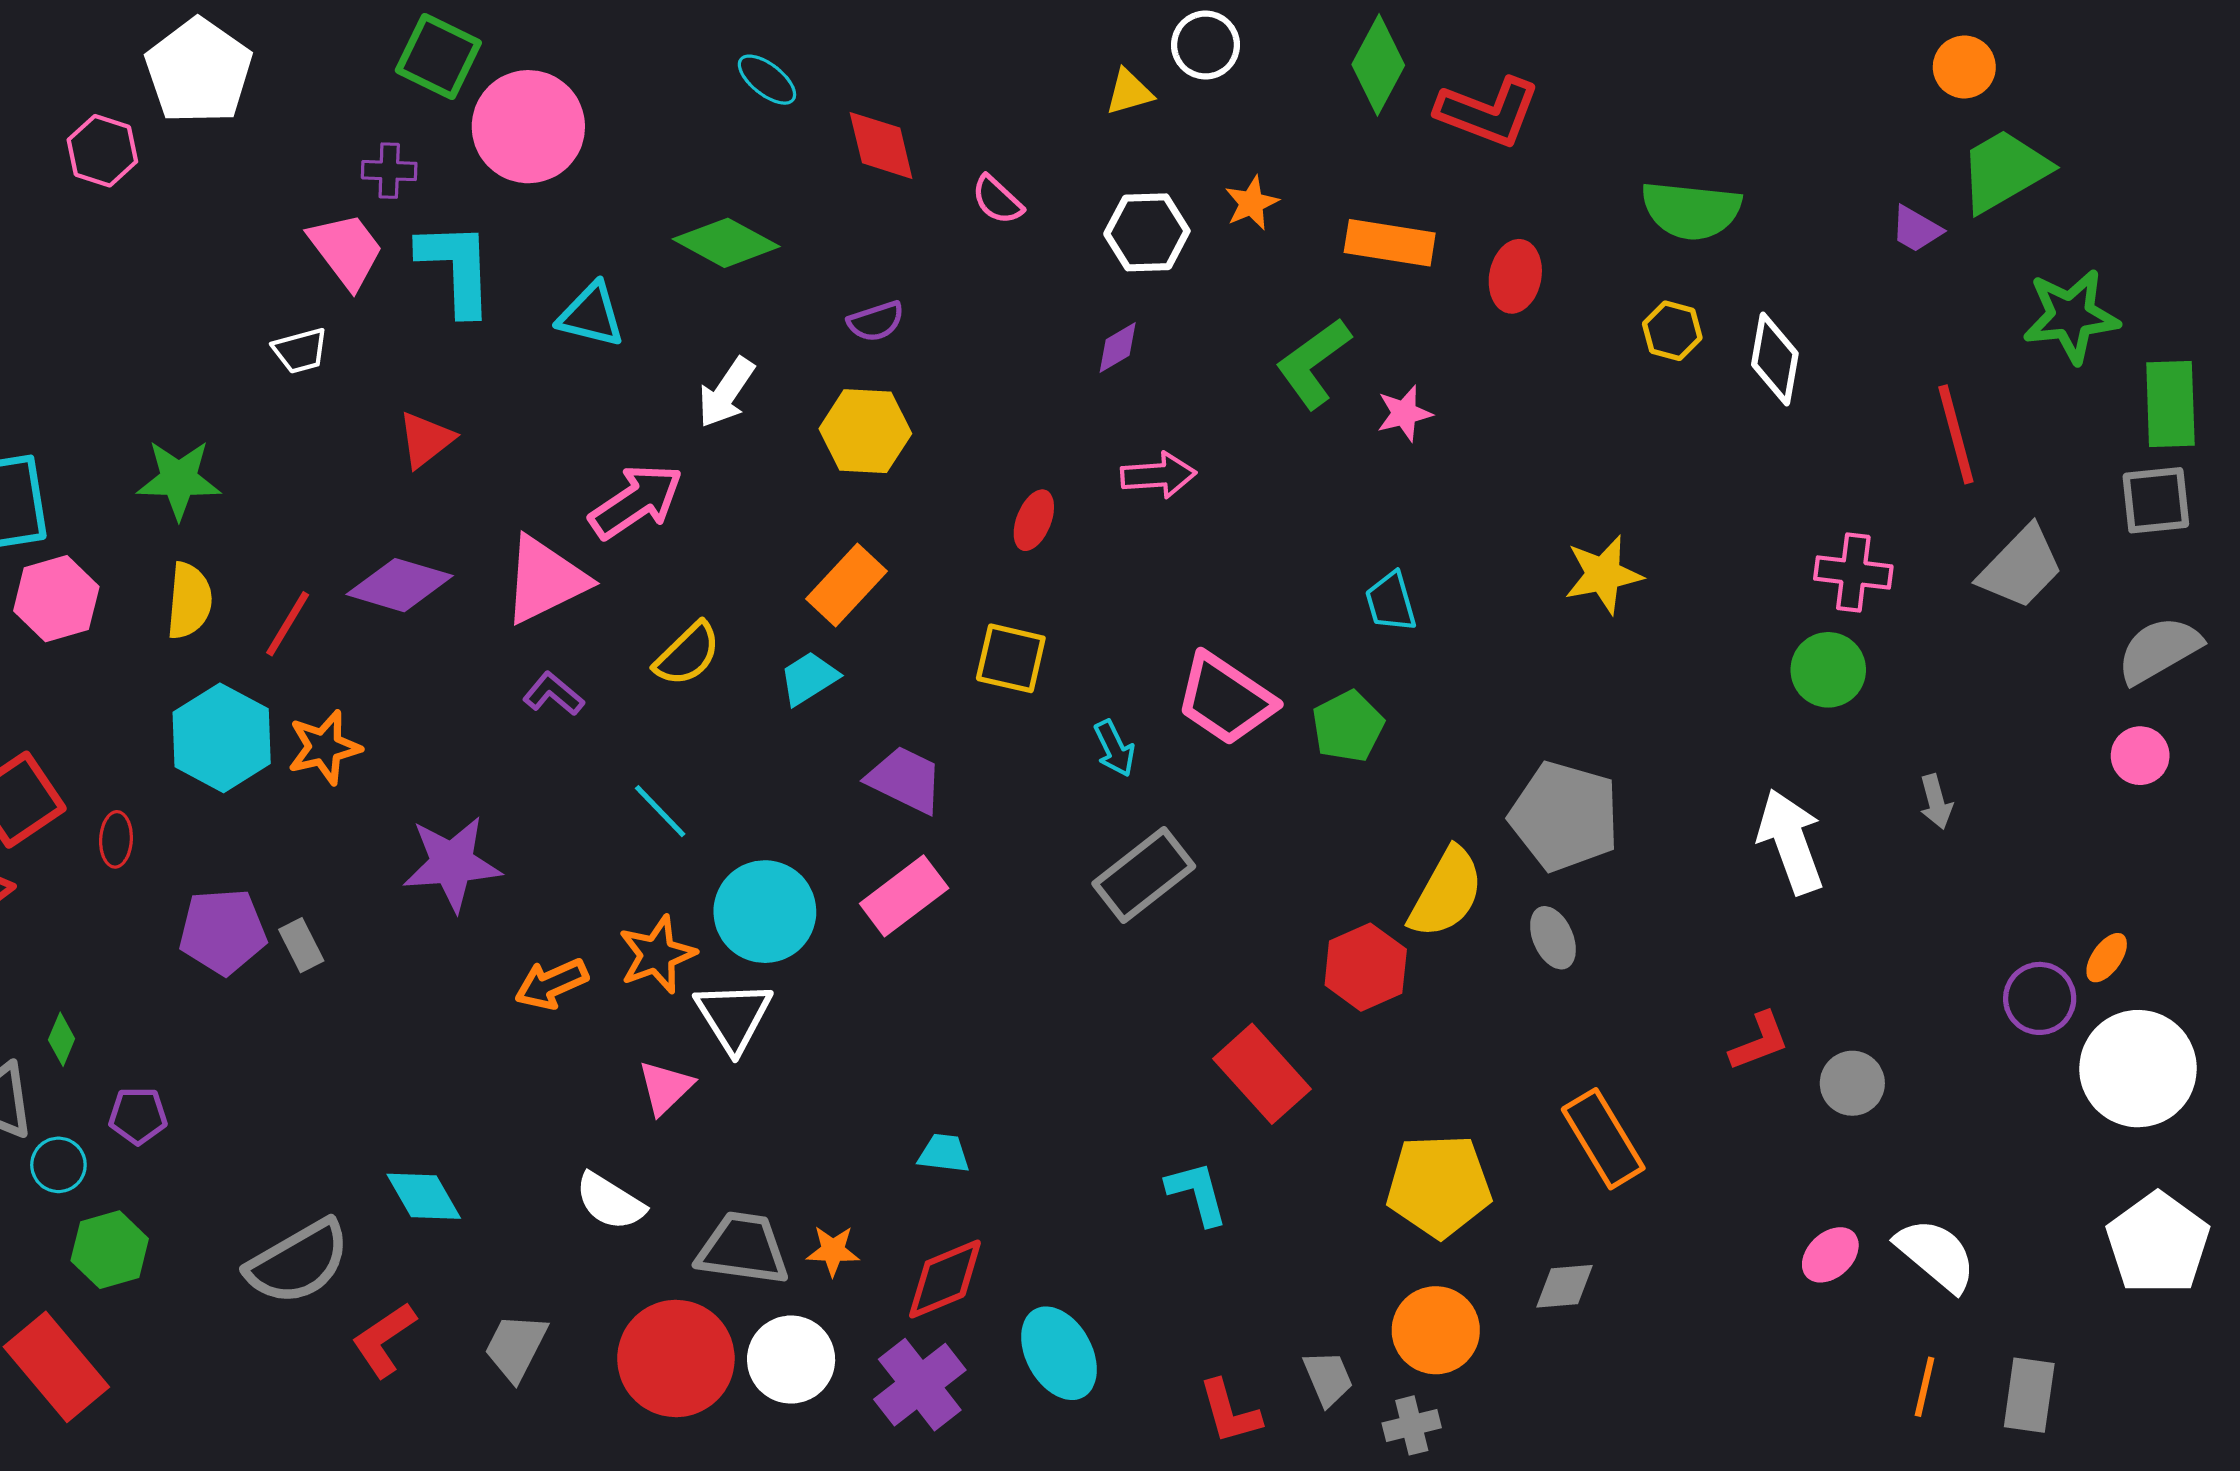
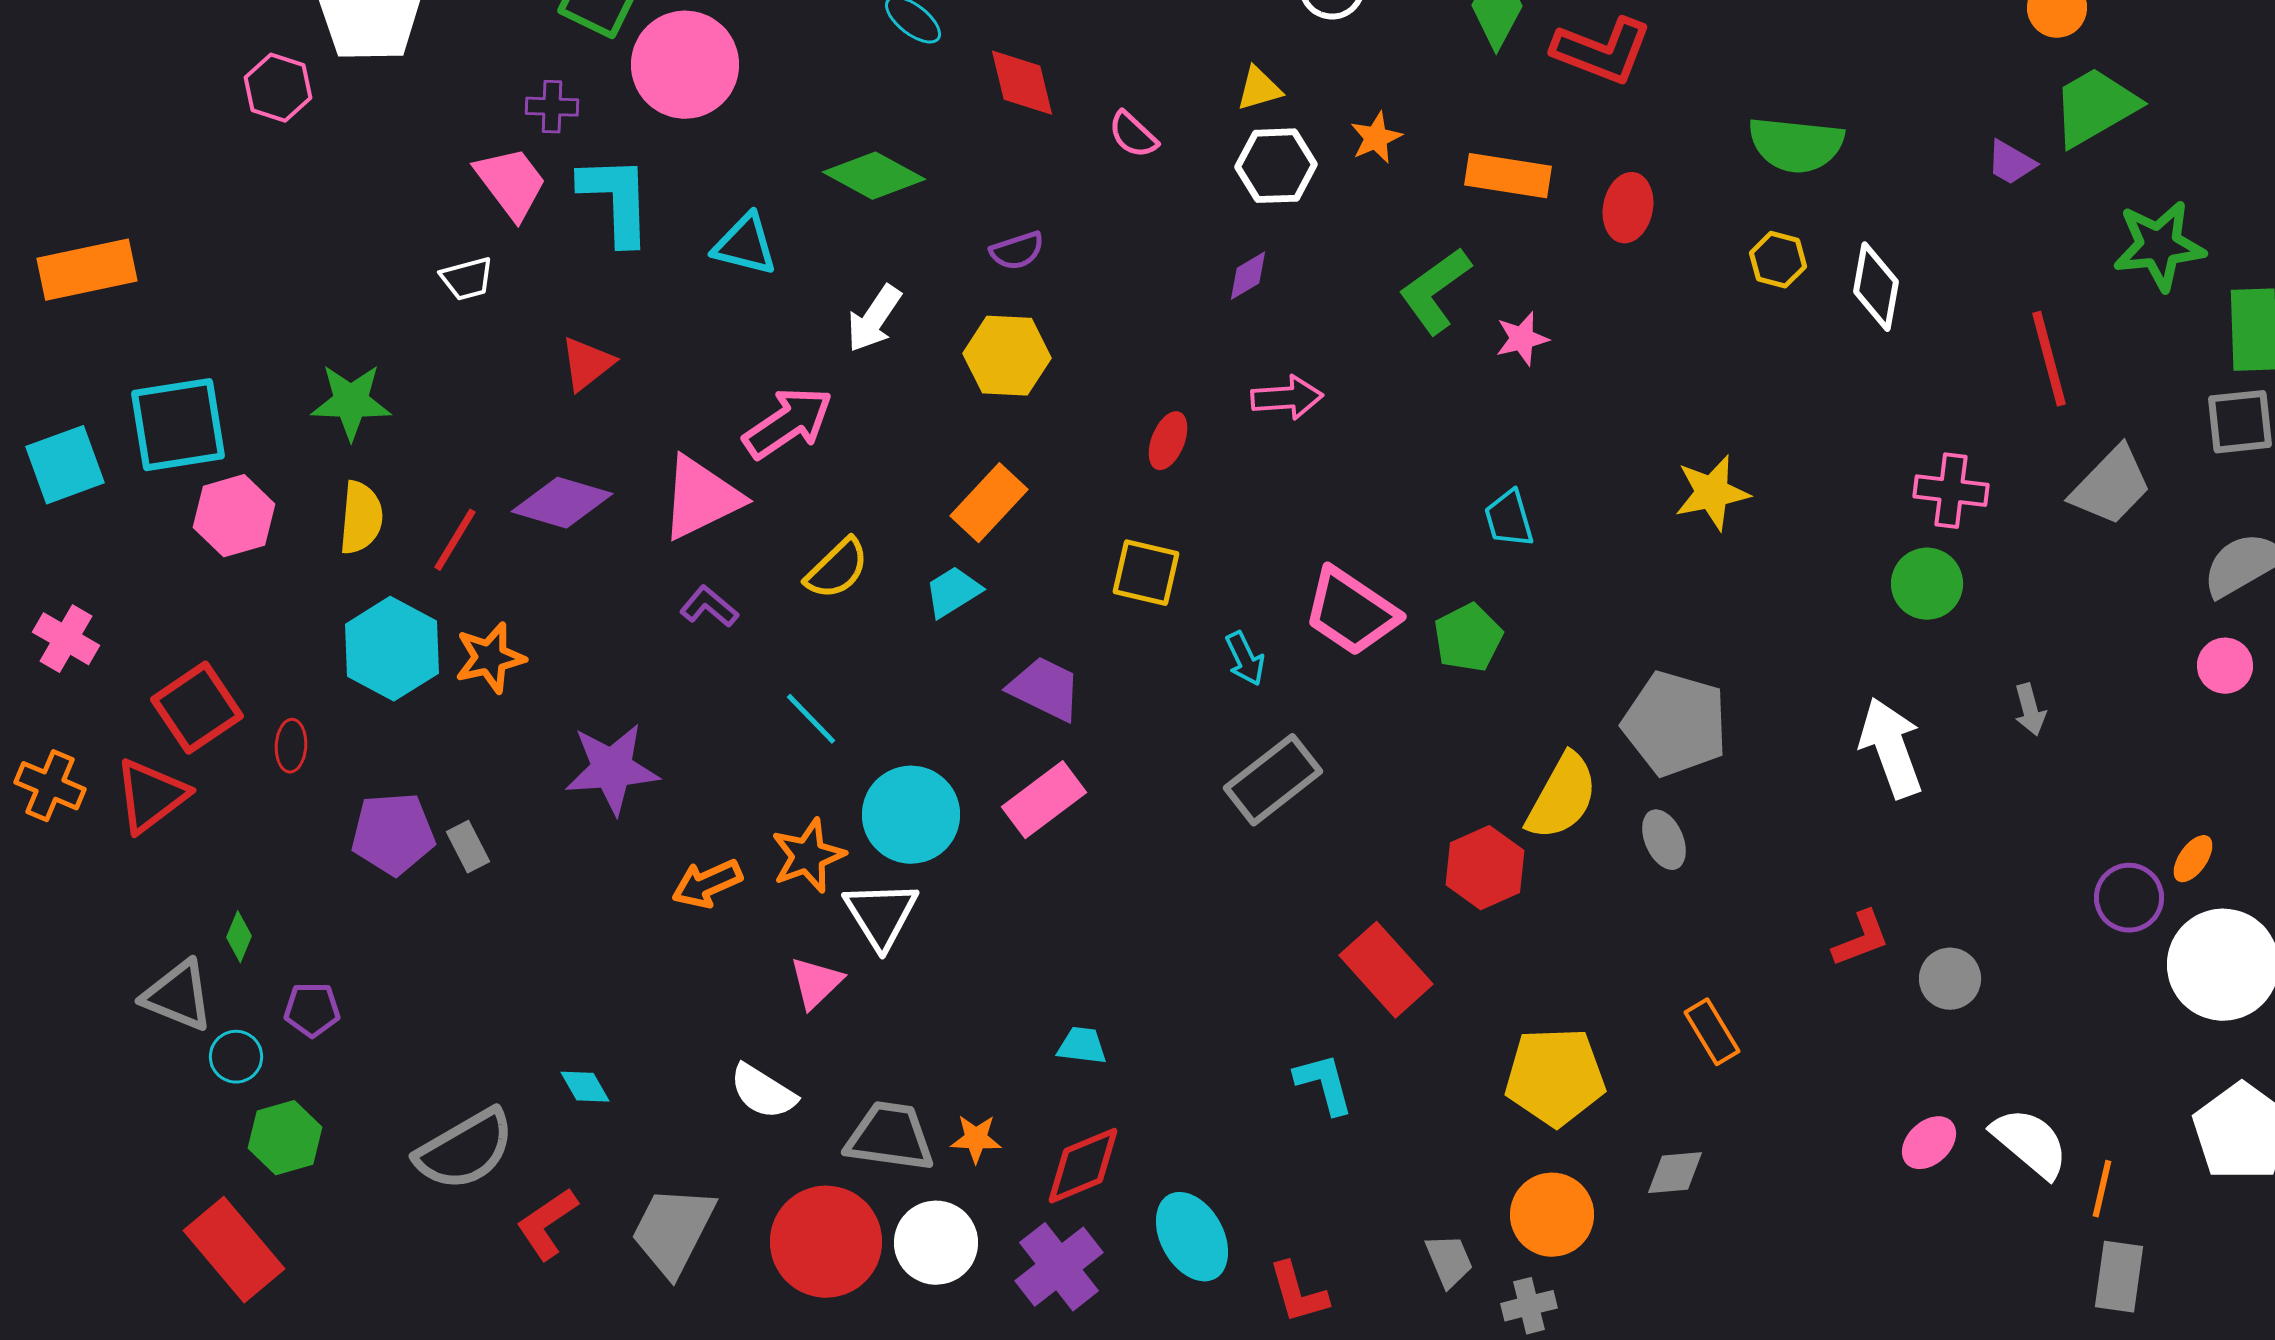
yellow triangle: (1129, 92) -> (1259, 89), moved
orange rectangle: (1603, 1139) -> (1712, 1032), size x0.7
cyan diamond: (424, 1196) -> (585, 1087), size x0.7
gray trapezoid: (516, 1347) -> (673, 1231), size x1.4
orange line: (1925, 1387) -> (2102, 1189), moved
red L-shape: (1230, 1412) -> (1298, 1293), moved

